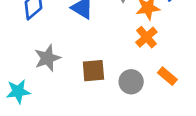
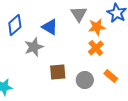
gray star: (47, 58) -> (34, 47), moved

